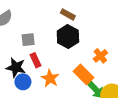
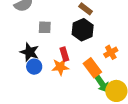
red rectangle: (35, 60) -> (64, 54), moved
orange star: (50, 78) -> (60, 67), turned 30

